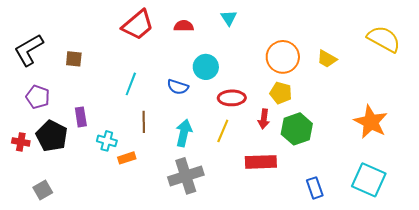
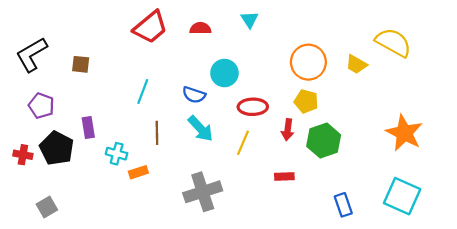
yellow semicircle: (384, 39) -> (393, 42), moved
cyan arrow: (184, 133) -> (200, 129), moved, turned 124
red rectangle: (261, 162) -> (284, 177), size x0.6

